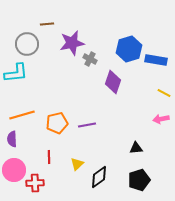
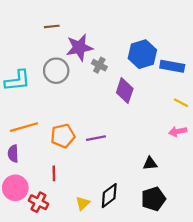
gray circle: (27, 44) -> (56, 71), moved
yellow triangle: (77, 164) -> (83, 203), moved
red cross: (35, 183) -> (38, 202), turned 30

